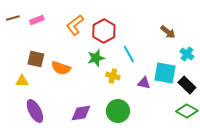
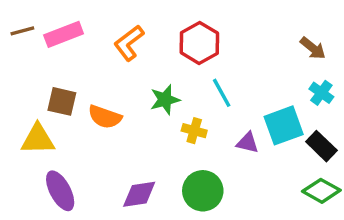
pink rectangle: (37, 20) -> (64, 34), size x1.5
red hexagon: (104, 31) -> (199, 43), moved
brown arrow: (168, 32) -> (313, 48), moved
cyan square: (165, 73) -> (284, 125), turned -30
yellow triangle: (22, 81) -> (38, 139), size x1.5

